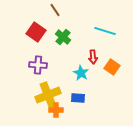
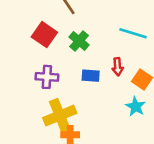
cyan star: (81, 73) -> (136, 106), moved
blue rectangle: (78, 98) -> (91, 76), moved

